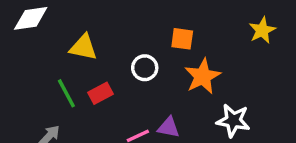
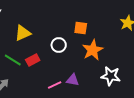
yellow triangle: (83, 47) -> (23, 33), turned -36
green line: (66, 93) -> (13, 60), turned -30

